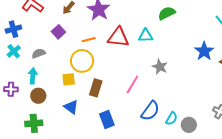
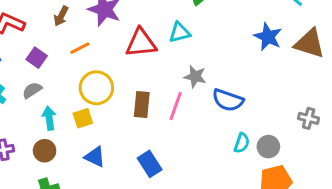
purple square: (58, 32) -> (37, 58), moved
orange line: (89, 40) -> (80, 48), moved
gray star: (160, 67) -> (195, 77), moved
cyan arrow: (33, 76) -> (49, 118), moved
brown rectangle: (96, 88) -> (142, 104), moved
blue semicircle: (150, 111) -> (228, 100), moved, turned 85

